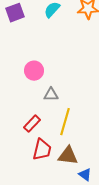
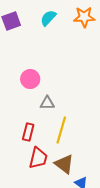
red rectangle: (32, 124) -> (28, 132), turned -30
brown triangle: (68, 156) -> (64, 164), turned 30

